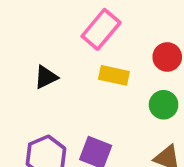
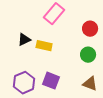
yellow rectangle: (114, 75) -> (44, 46), moved

